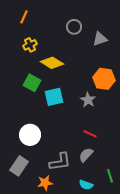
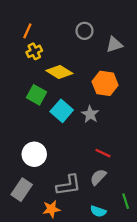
orange line: (24, 17) -> (27, 31), moved
orange hexagon: (104, 79) -> (105, 83), moved
cyan square: (54, 97) -> (62, 111), turned -36
gray star: (88, 100) -> (90, 114), moved

